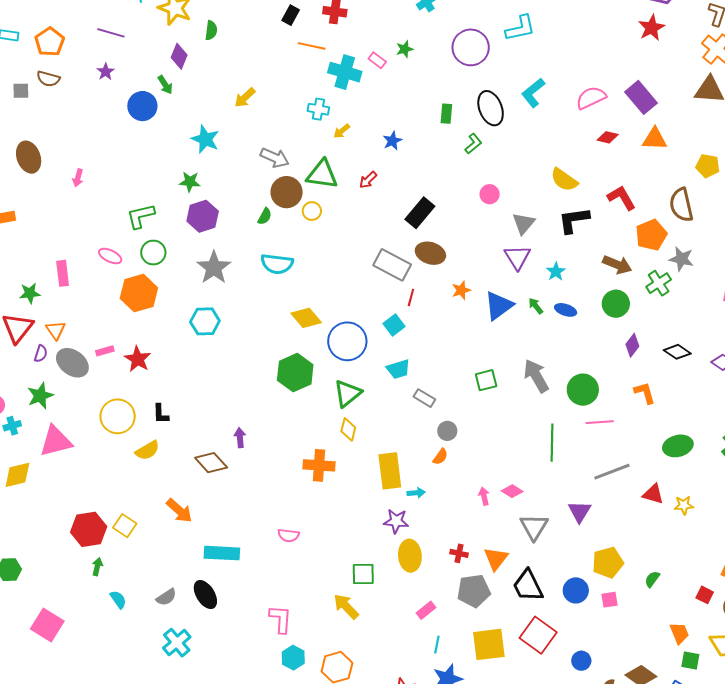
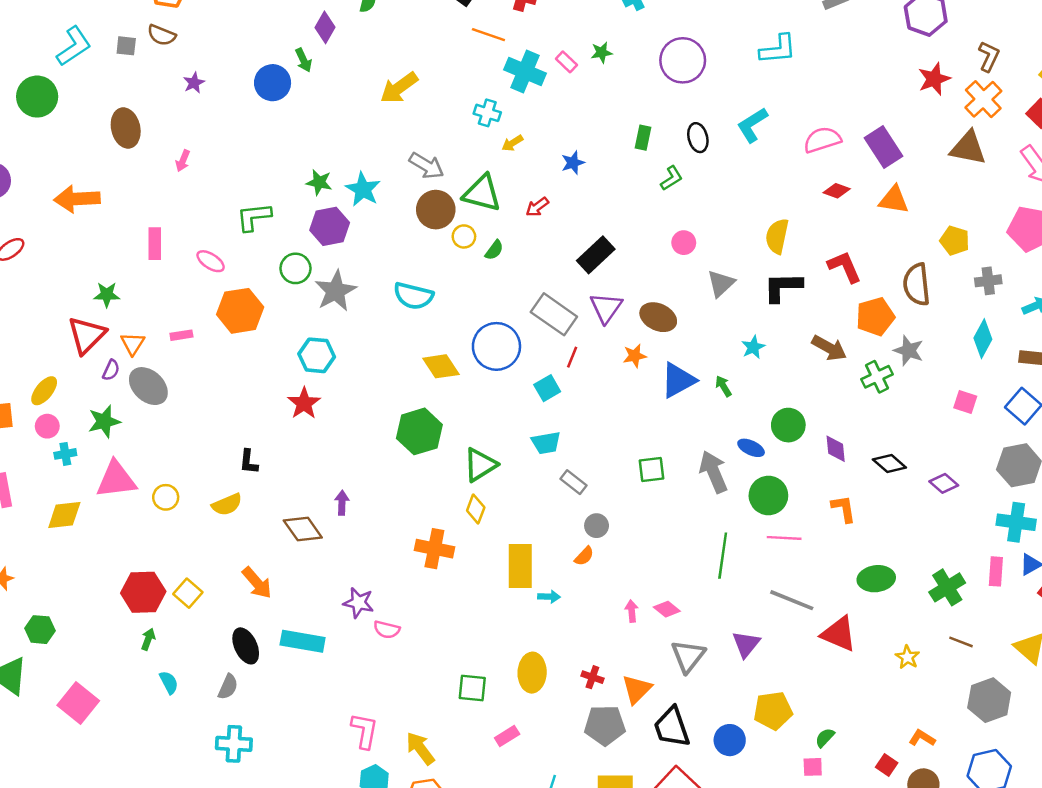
cyan L-shape: (520, 28) -> (778, 49), moved
red star: (651, 28) -> (934, 79), moved
purple star: (106, 72) -> (194, 83), moved
yellow arrow: (245, 98) -> (399, 88), size x1.4
black ellipse: (491, 108) -> (698, 138), size x0.7
cyan star: (205, 139) -> (363, 189), moved
yellow semicircle: (564, 180) -> (777, 236), turned 60
green semicircle: (265, 216) -> (494, 250), moved
green circle: (153, 253) -> (295, 268), moved
brown ellipse: (430, 253) -> (658, 317), moved
purple triangle: (517, 257) -> (606, 308), moved
pink rectangle: (63, 273) -> (155, 244), moved
green circle: (616, 304) -> (788, 425), moved
blue ellipse: (566, 310) -> (751, 448), moved
blue circle: (347, 341) -> (496, 346), moved
purple diamond: (632, 345) -> (836, 449), turned -50
pink rectangle: (105, 351) -> (181, 335), moved
red star: (138, 359) -> (304, 403), moved
yellow circle: (118, 416) -> (166, 497), moved, size x0.6
gray line: (612, 472) -> (792, 600), turned 36
red triangle: (653, 494) -> (839, 634), size x1.4
yellow star: (684, 505) -> (907, 657), moved, turned 30
purple star: (396, 521) -> (359, 603), moved
black ellipse: (205, 595) -> (246, 646), moved
gray semicircle: (166, 597) -> (228, 687), turned -40
pink square: (609, 600) -> (813, 767), moved
yellow arrow: (346, 606) -> (420, 748), moved
pink rectangle: (426, 610) -> (507, 736), moved
cyan cross: (177, 643) -> (234, 744), turned 36

